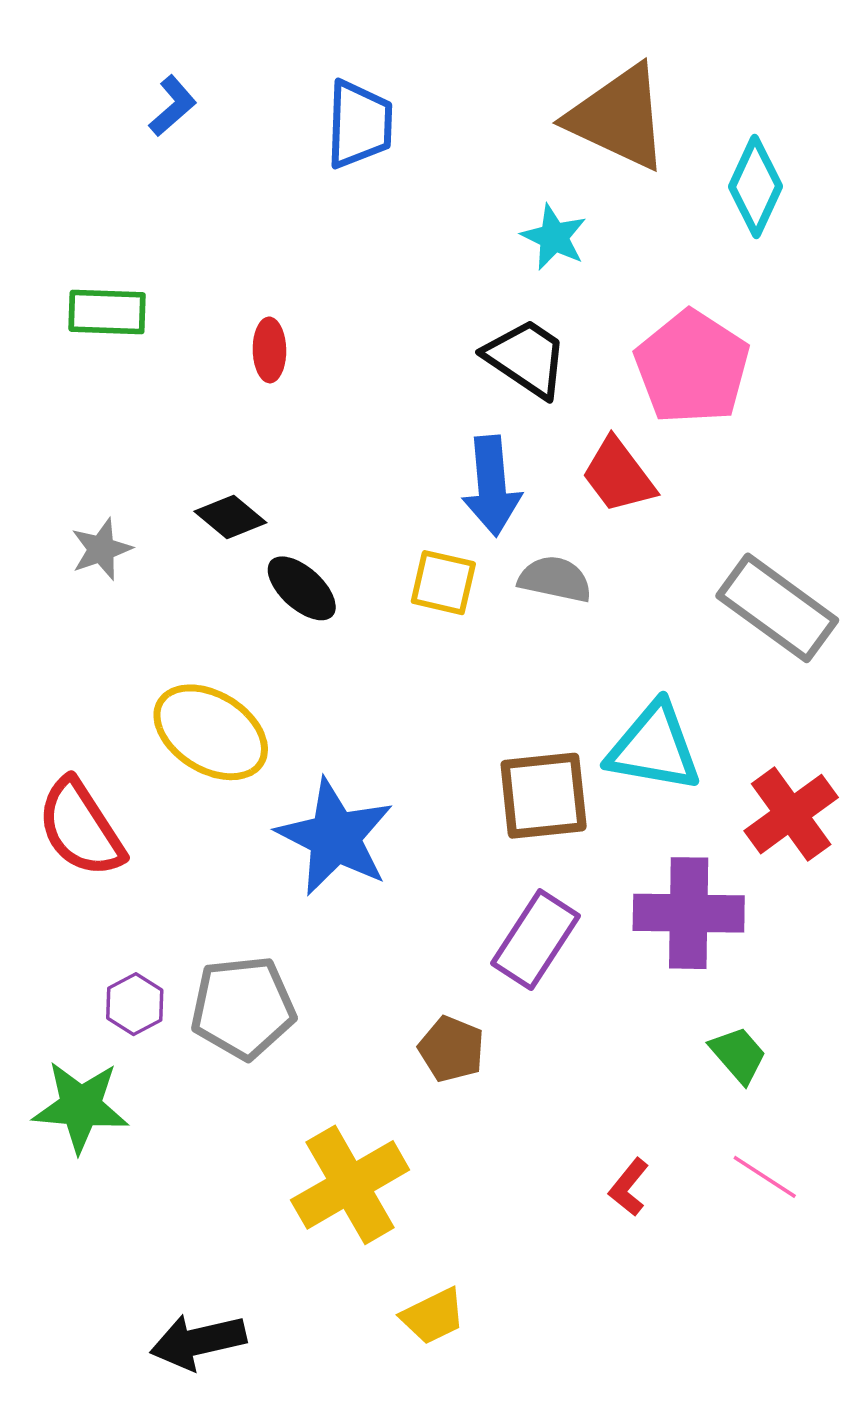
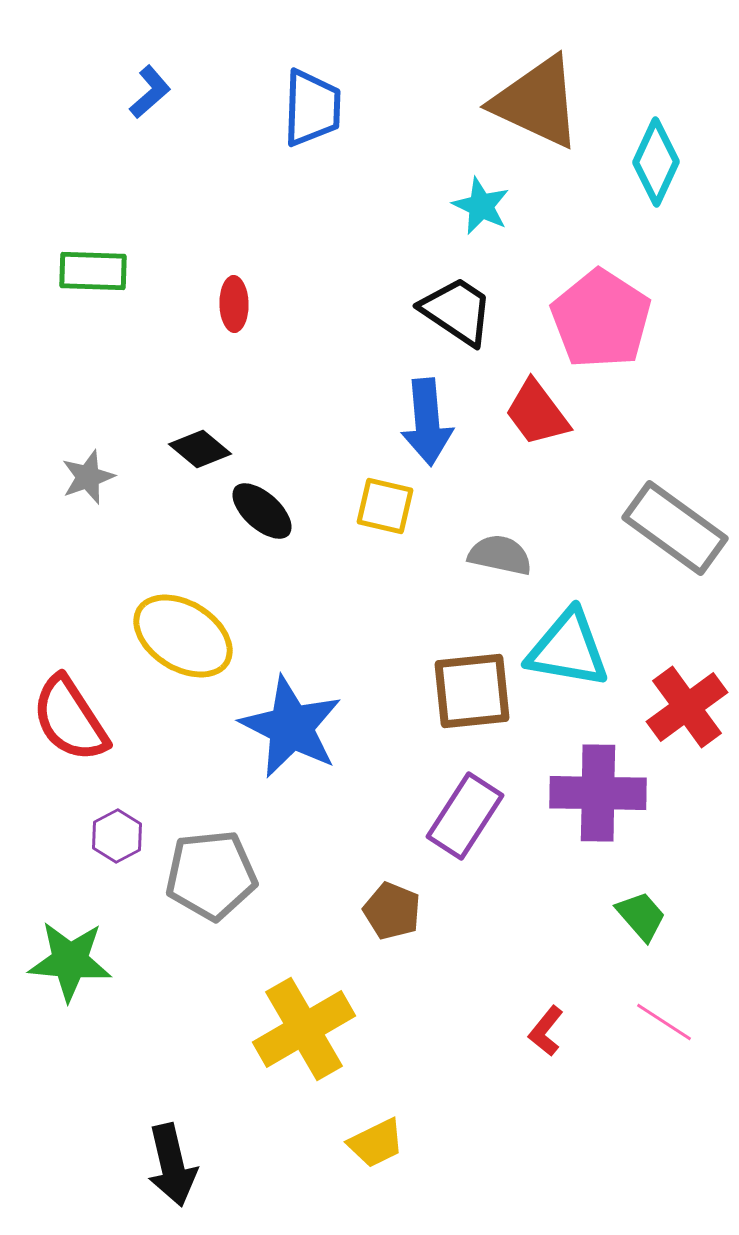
gray semicircle: (555, 579) -> (500, 555), moved
purple hexagon: (135, 1004) -> (117, 836), moved
black arrow: (198, 1342) -> (172, 1165), turned -90

